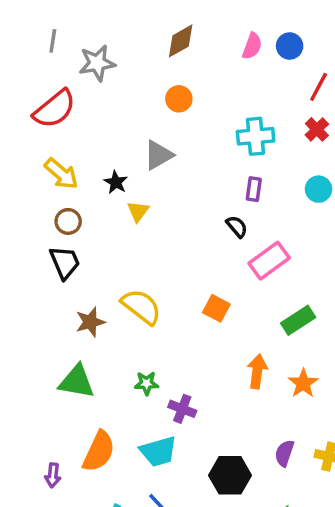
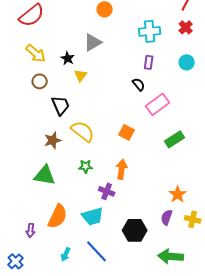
black trapezoid: (65, 262) -> (61, 105), moved
orange arrow: (257, 371) -> (122, 169), moved
green star: (146, 383) -> (86, 166), moved
orange star: (303, 383) -> (178, 194), moved

